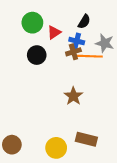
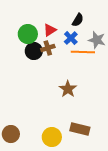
green circle: (32, 23) -> (28, 34), moved
blue cross: (77, 41) -> (71, 38), turned 32
brown cross: (73, 52) -> (48, 48), moved

